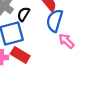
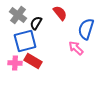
blue semicircle: (55, 21) -> (86, 29), moved

